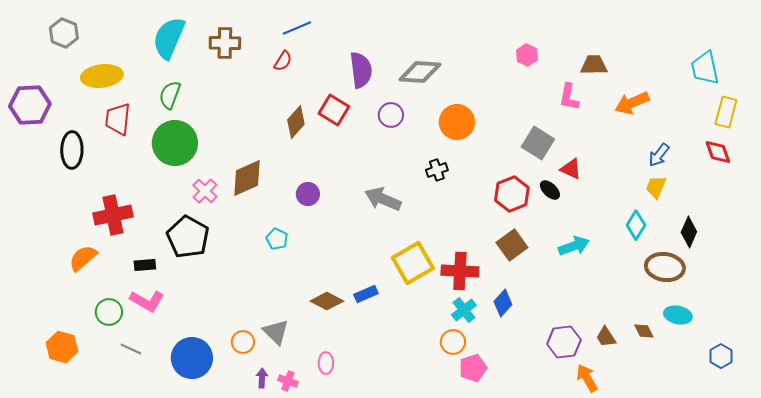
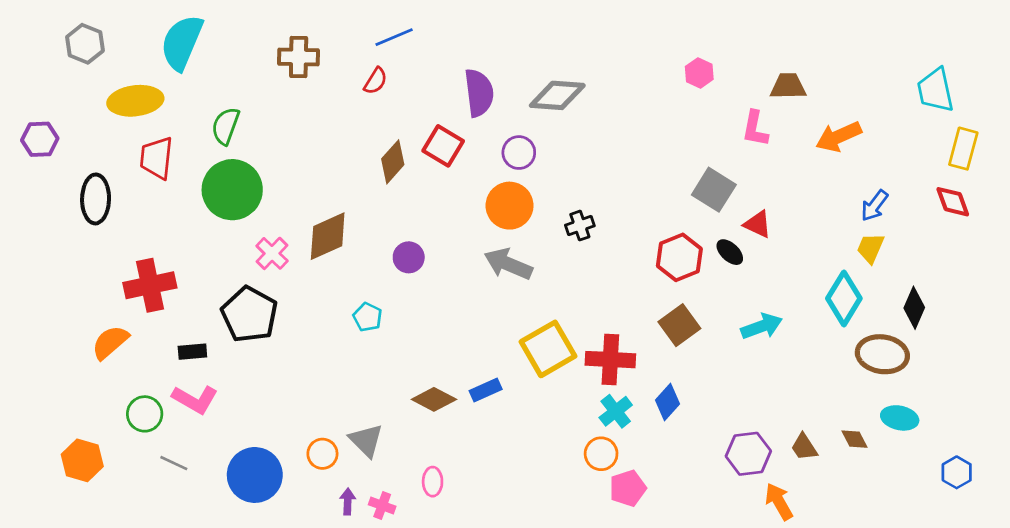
cyan semicircle: (169, 38) -> (182, 42), moved
purple hexagon: (30, 105) -> (40, 139), size x0.7
orange circle: (457, 122) -> (510, 206), moved
cyan diamond: (636, 225) -> (844, 298), size x1.4

